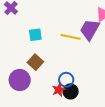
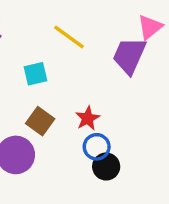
yellow line: (70, 37) -> (69, 37), moved, turned 30
red star: (59, 90) -> (88, 118), moved

